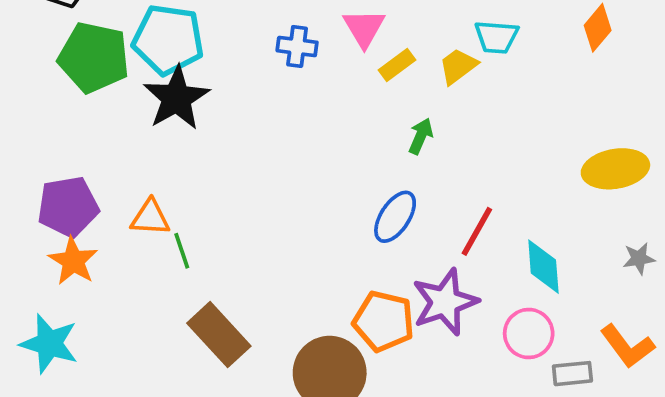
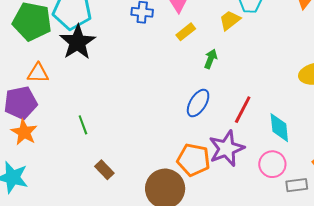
yellow rectangle: (397, 65) -> (186, 32), moved
orange triangle: (150, 218) -> (38, 73), moved
brown rectangle: (219, 335) -> (104, 170), size x0.6

